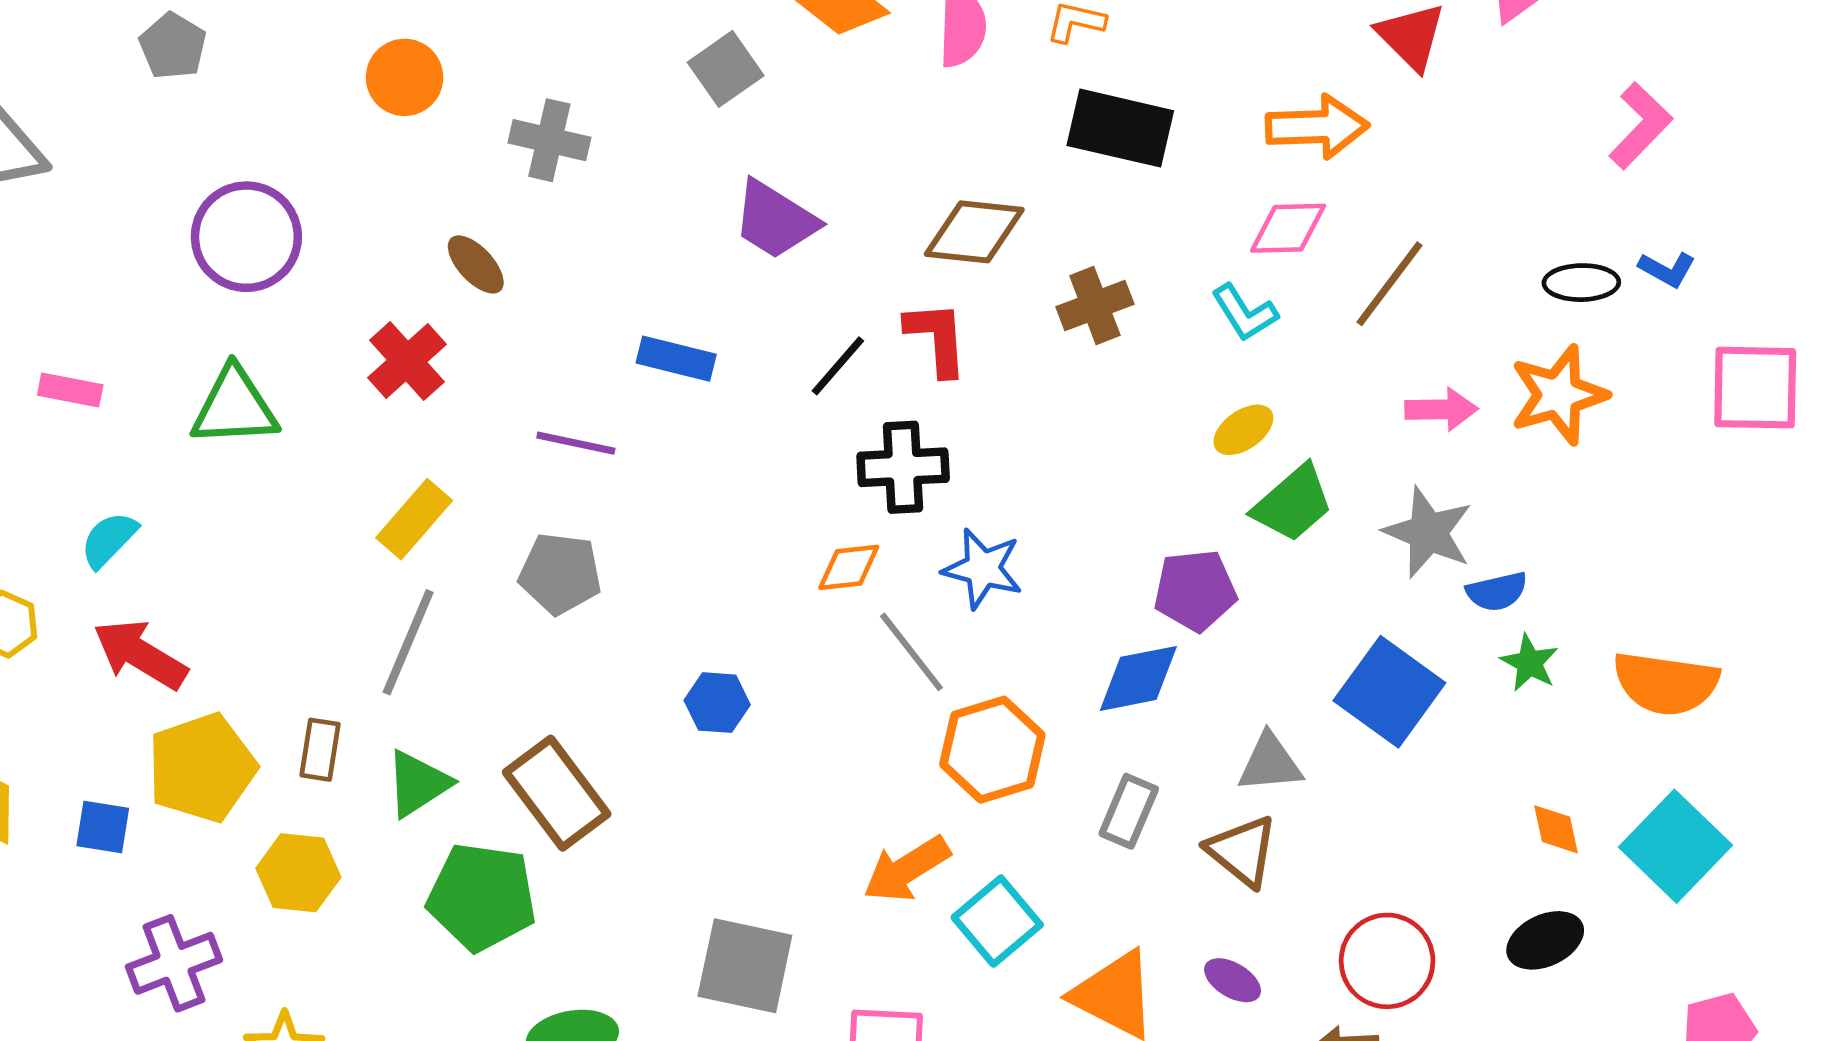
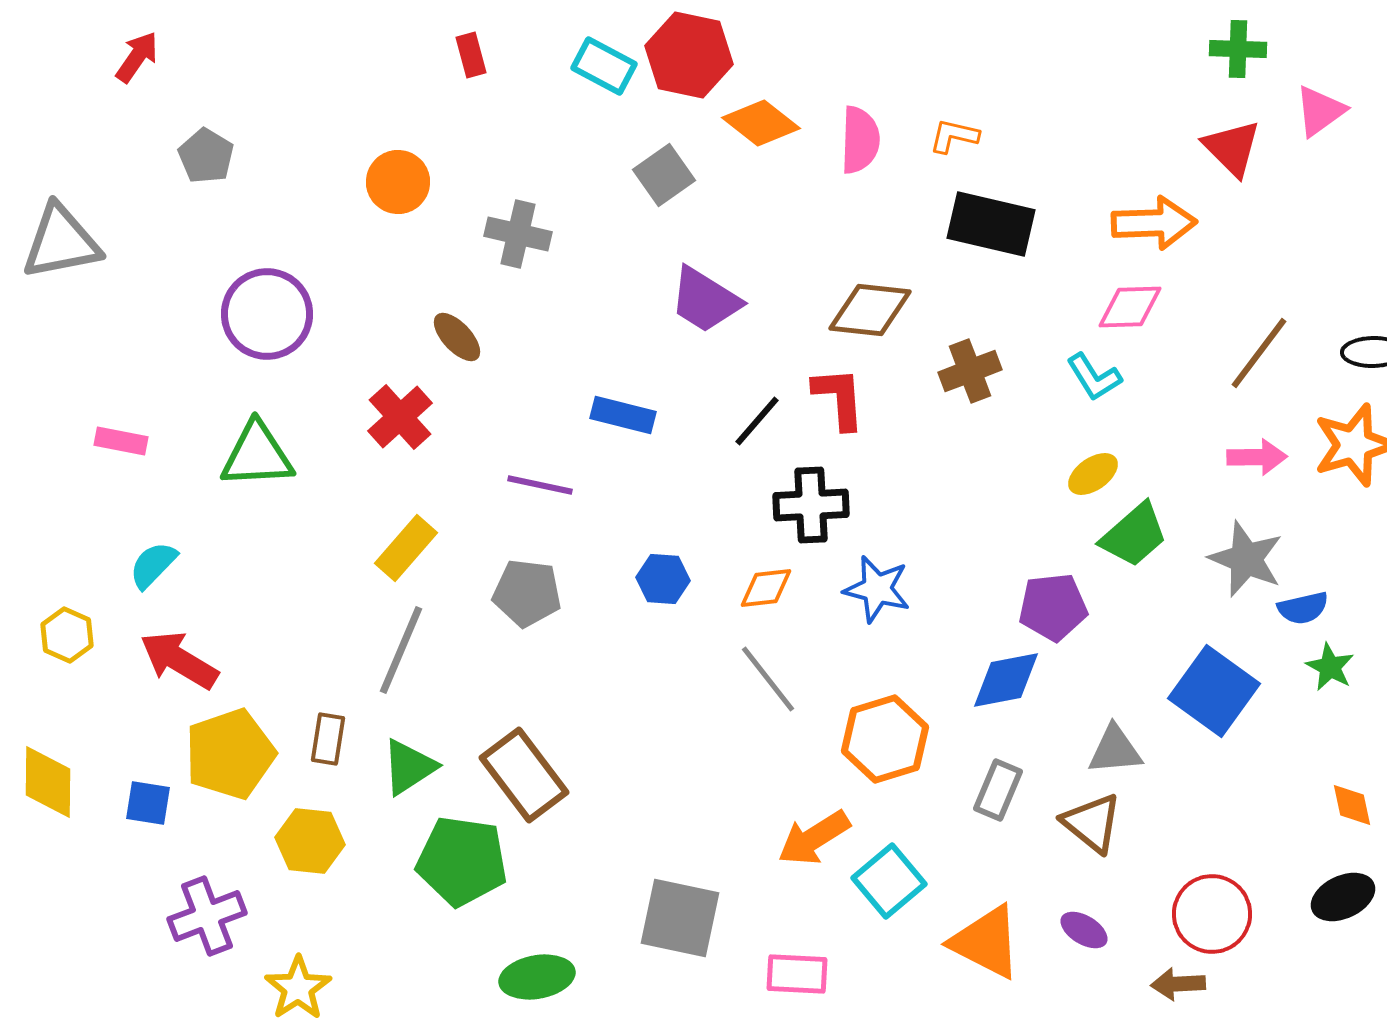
brown line: (1389, 284) -> (1259, 353), moved
gray line: (911, 652) -> (768, 679), moved
blue hexagon: (717, 703) -> (663, 579), moved

